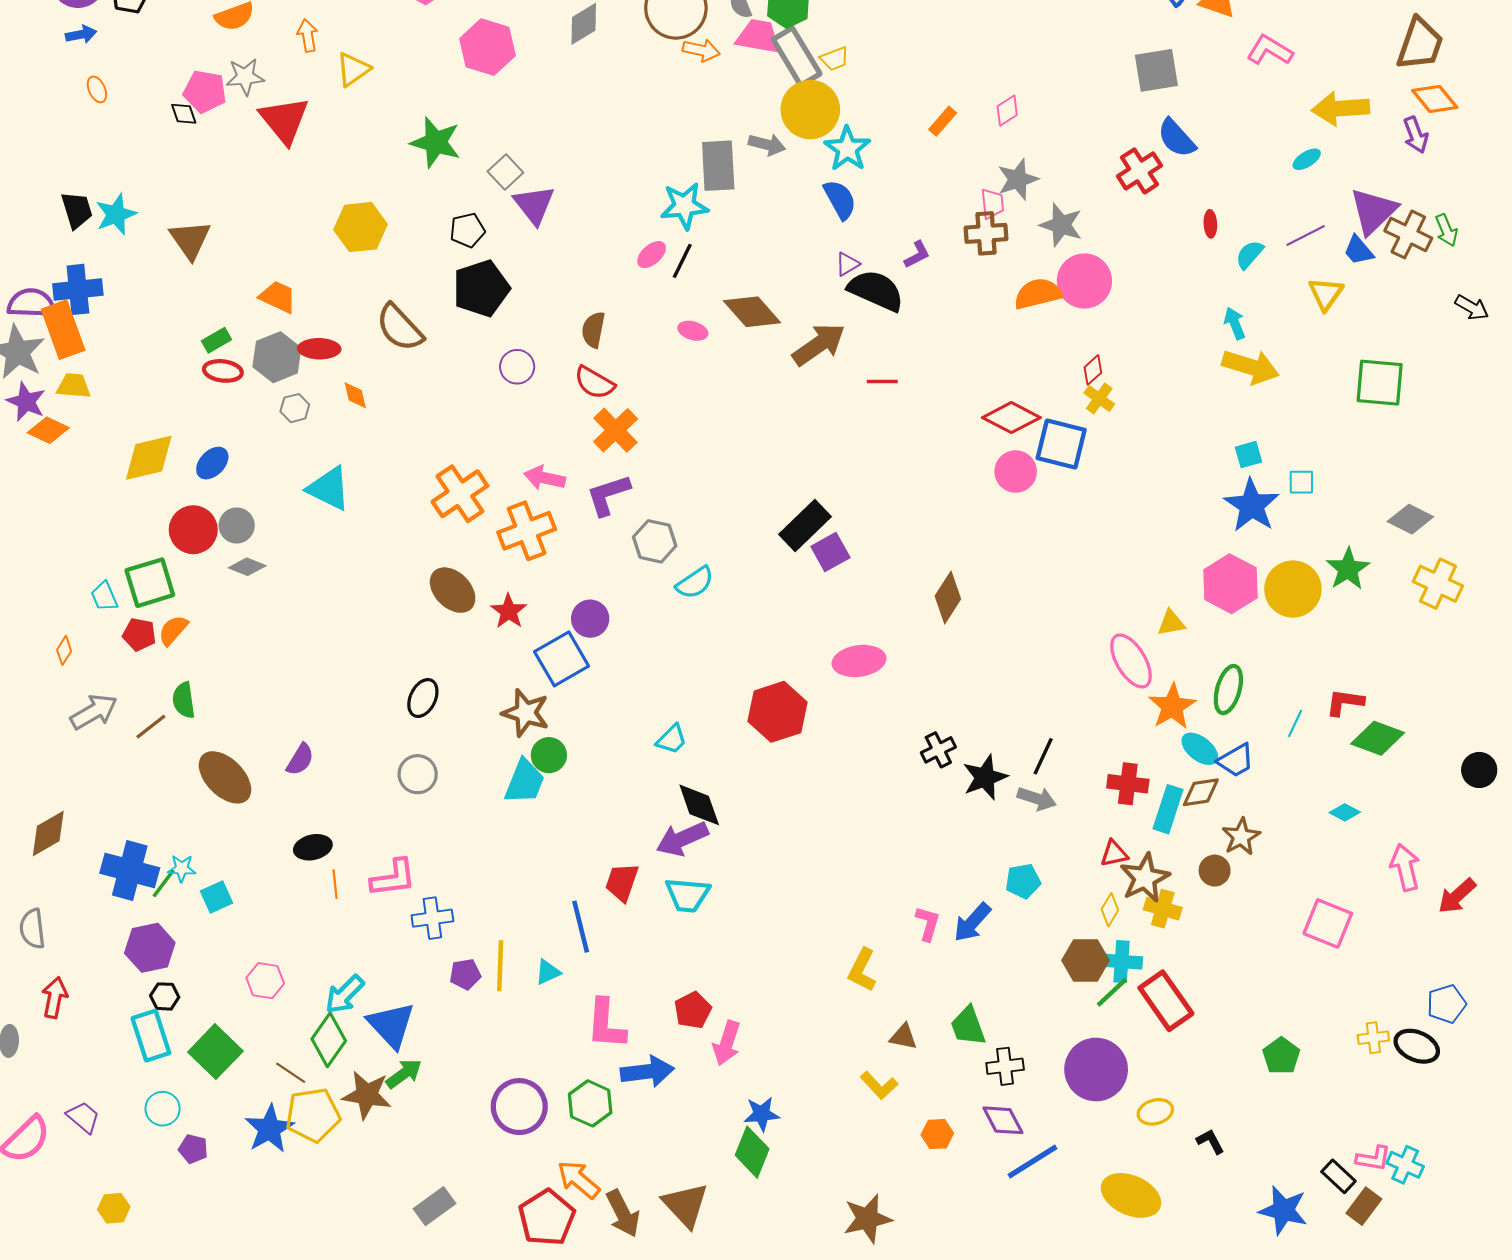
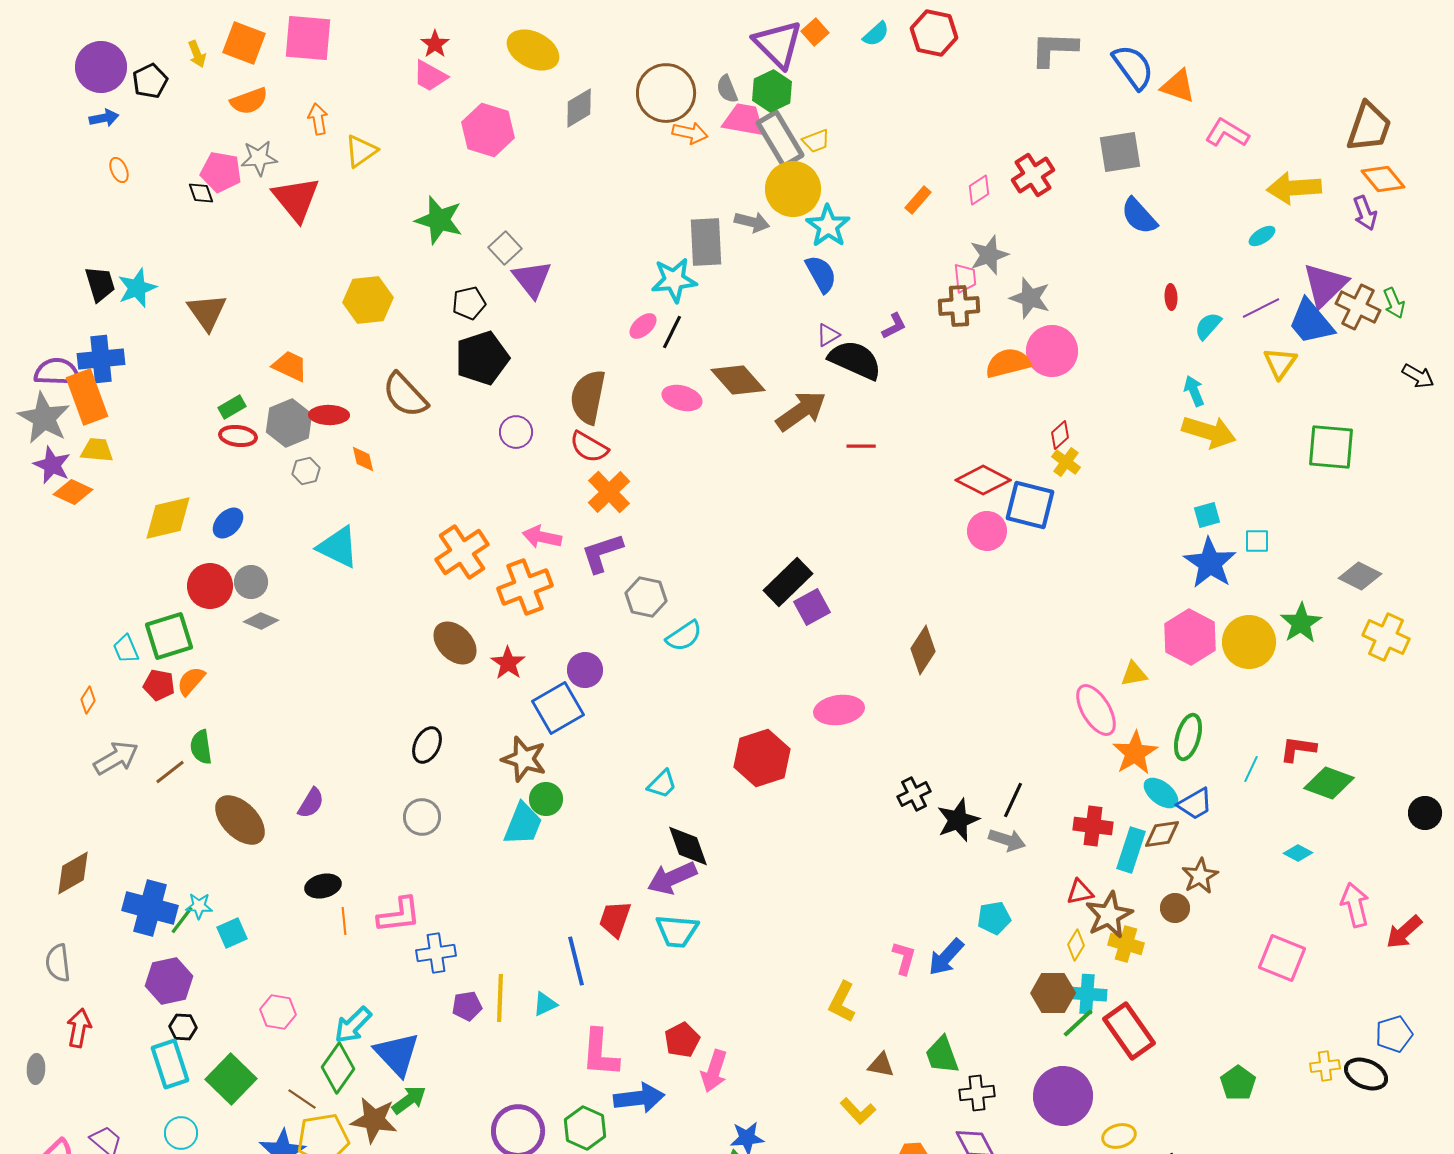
red cross: (1139, 171) -> (1033, 175), moved
blue trapezoid: (1359, 250) -> (1311, 322), size x1.6
brown semicircle: (593, 330) -> (588, 397), size x1.6
pink ellipse: (693, 331) -> (682, 398), size x1.4

